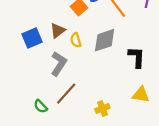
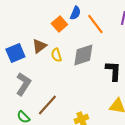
gray L-shape: (59, 64) -> (23, 84), moved

